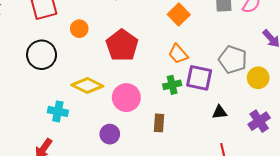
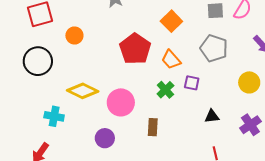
red pentagon: (122, 45) -> (135, 49), moved
gray pentagon: (233, 60) -> (214, 48), moved
purple square: (199, 78) -> (192, 83), size x0.6
green cross: (172, 85) -> (165, 90), turned -30

